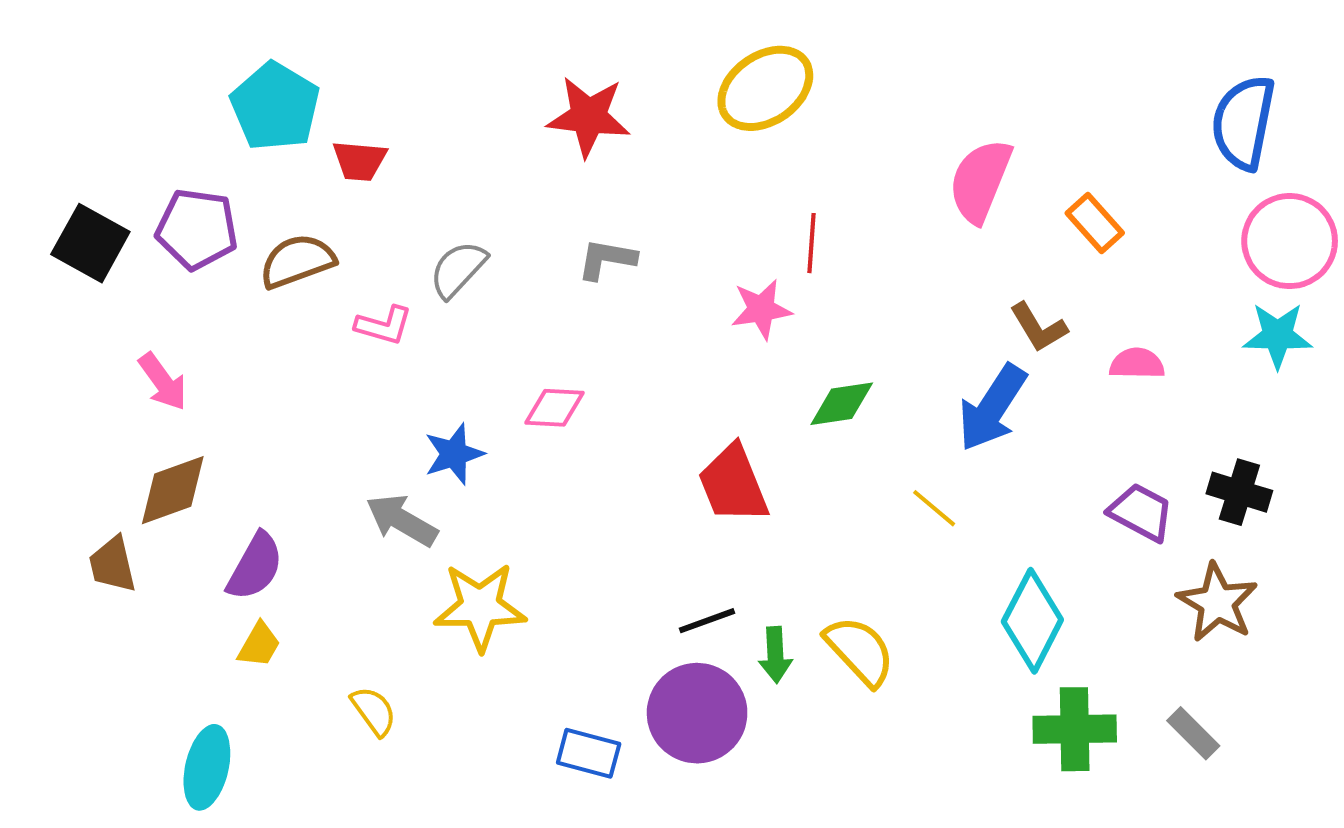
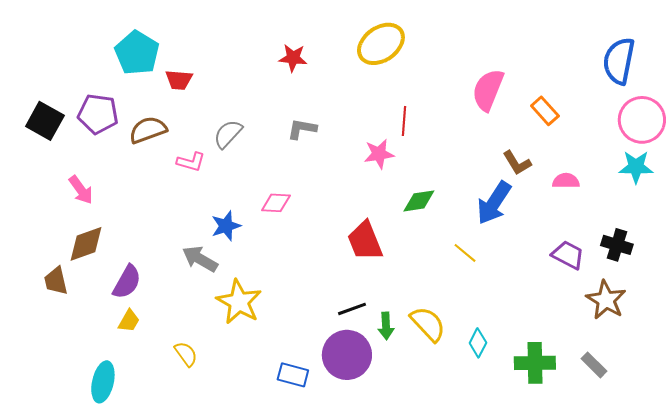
red star: (589, 117) -> (293, 58), size x0.7
yellow star: (480, 607) -> (239, 302), turned 30
cyan diamond: (1032, 621) -> (478, 343), moved, size x0.6

